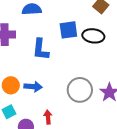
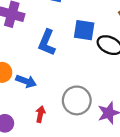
red arrow: (48, 117) -> (40, 114), moved

